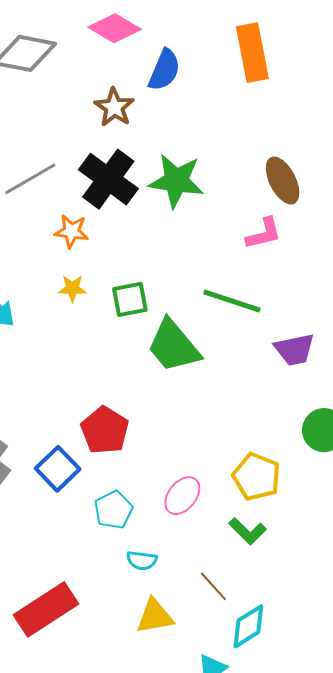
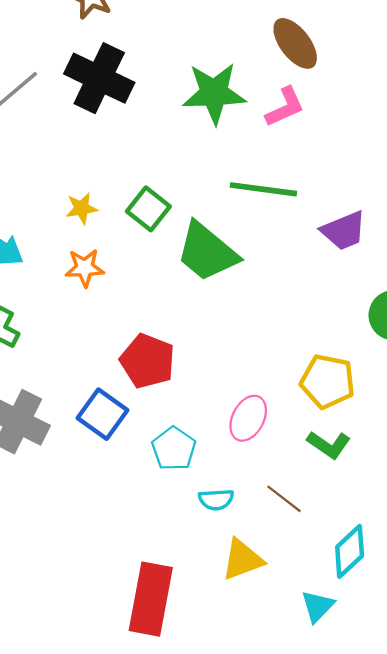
green star: (176, 181) -> (214, 93), moved
orange star: (71, 231) -> (85, 268), moved
green square: (130, 299) -> (148, 209), turned -30
brown line: (213, 586) -> (284, 499), moved
red rectangle: (46, 609) -> (151, 599), moved, turned -36

